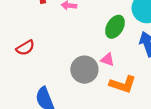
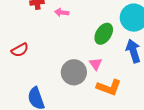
pink triangle: (107, 59) -> (96, 64), turned 32

